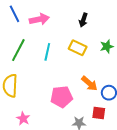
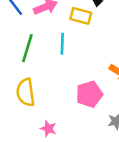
yellow rectangle: (78, 48) -> (81, 16), moved

